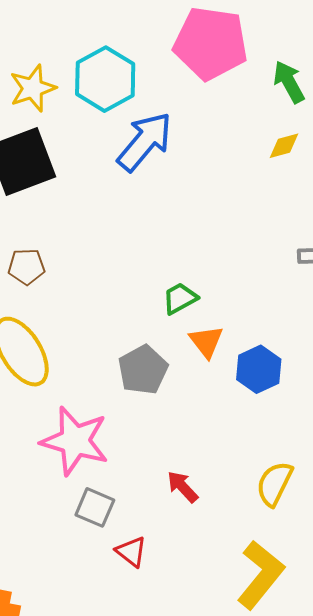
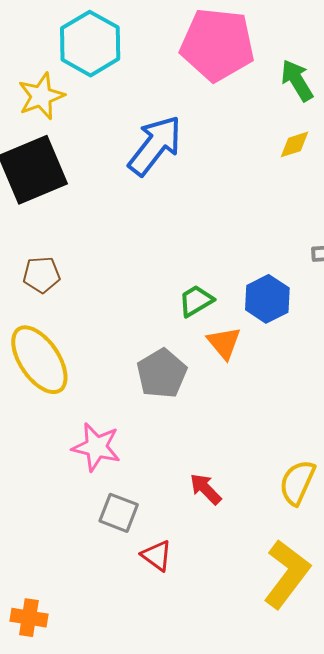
cyan hexagon: (105, 79) -> (90, 44), moved
blue hexagon: (259, 369) -> (267, 299), moved
pink star: (75, 441) -> (96, 447), size x0.7

